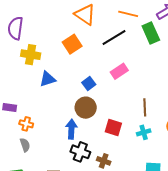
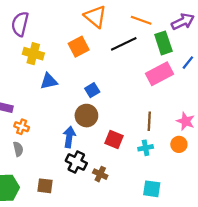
pink rectangle: (119, 71) -> (159, 74), moved, size x1.4

